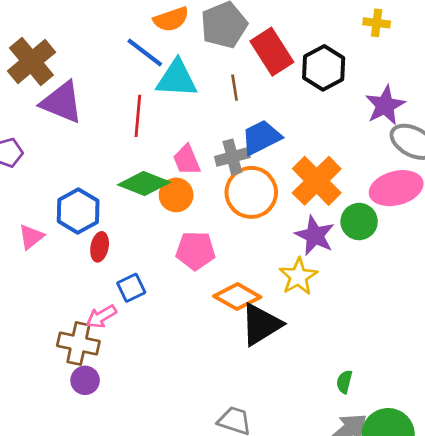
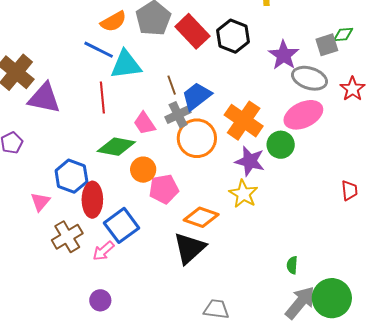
brown line: (235, 88) -> (172, 85), moved
orange circle: (176, 195) -> (143, 170), moved
red ellipse: (100, 247) -> (92, 200), size x1.6
blue square: (131, 288) -> (121, 225), size x1.6
black triangle: (261, 325) -> (189, 248), moved
brown cross: (78, 343) -> (67, 237), moved, turned -32

